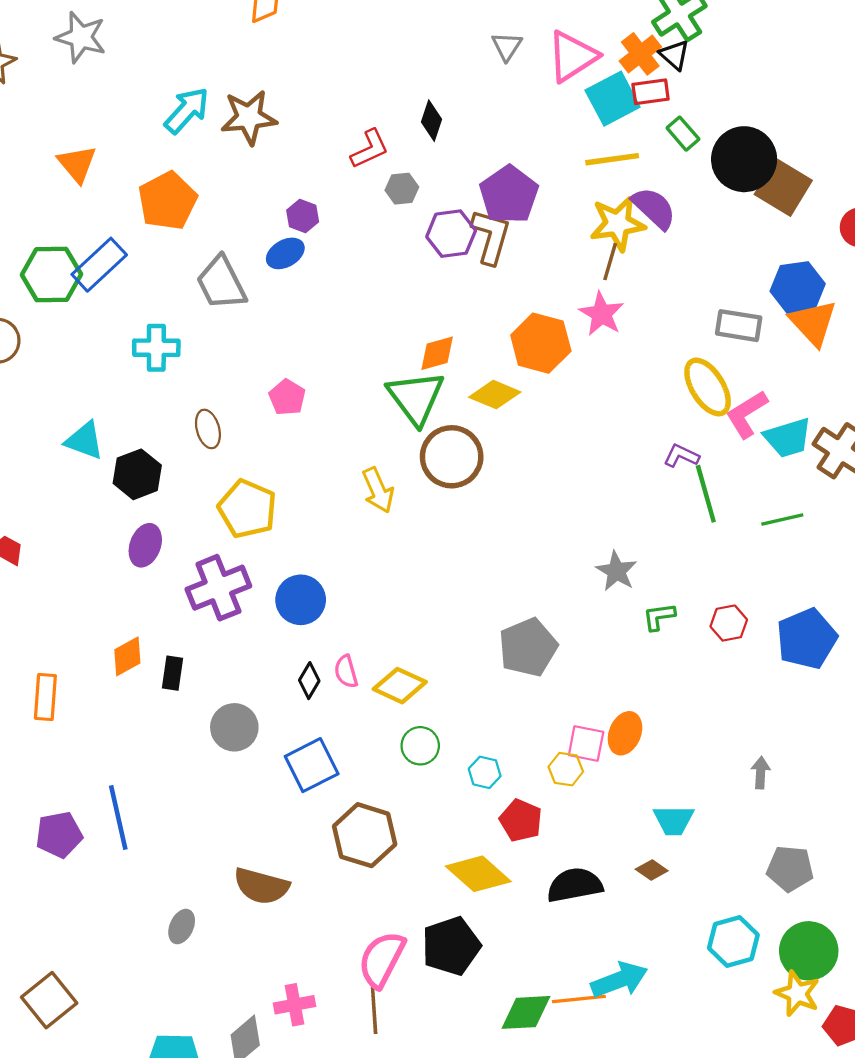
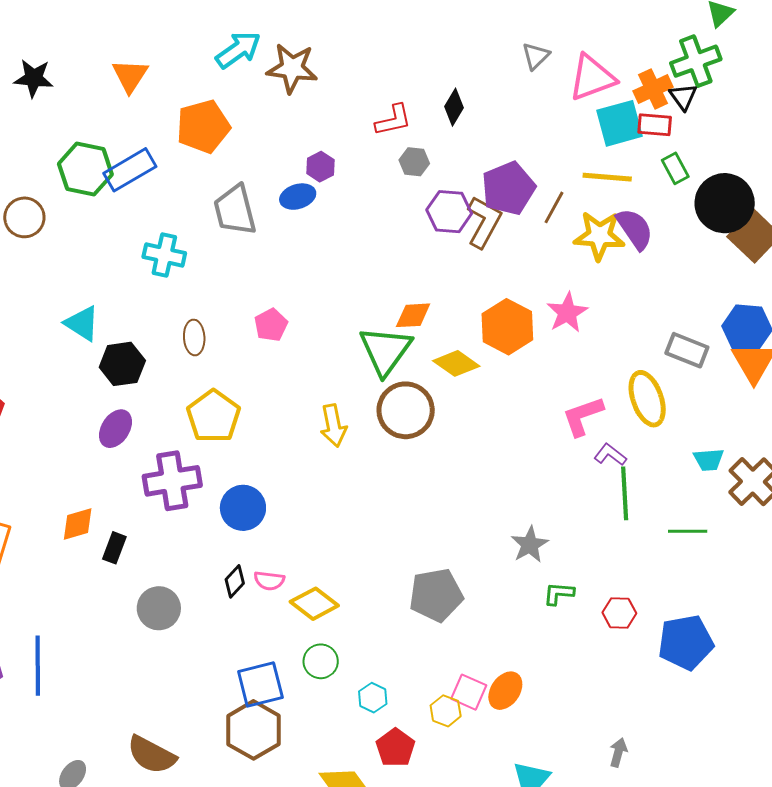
brown line: (610, 262) -> (554, 207), moved
pink L-shape: (747, 414) -> (583, 416), moved
cyan trapezoid: (788, 438) -> (709, 460), size x0.7
pink semicircle: (346, 672) -> (269, 581), turned -80
blue square: (312, 765) -> (260, 684), moved

